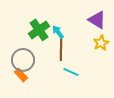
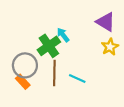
green cross: (39, 30) -> (49, 46), moved
brown line: (61, 49) -> (54, 73), moved

